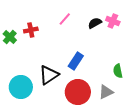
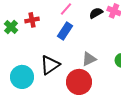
blue rectangle: (76, 61) -> (65, 31), moved
gray triangle: (106, 92) -> (89, 59), moved

